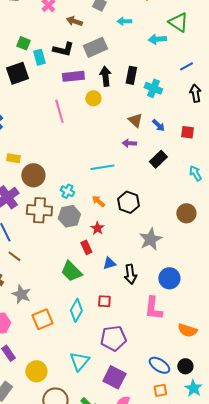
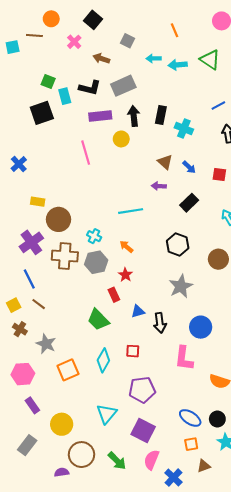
cyan arrow: (157, 39) -> (178, 65), moved
black hexagon: (128, 202) -> (178, 245), moved

